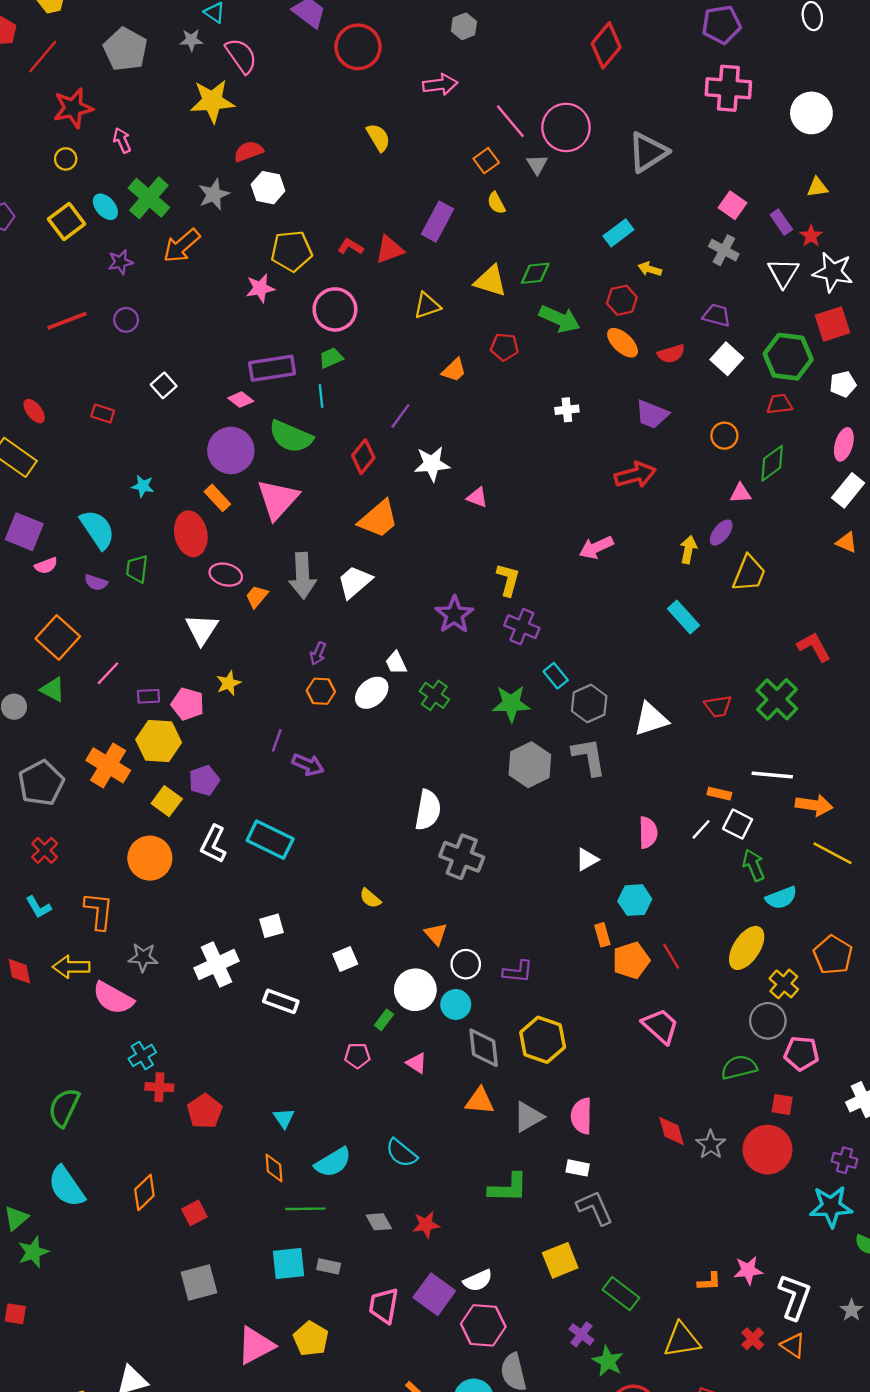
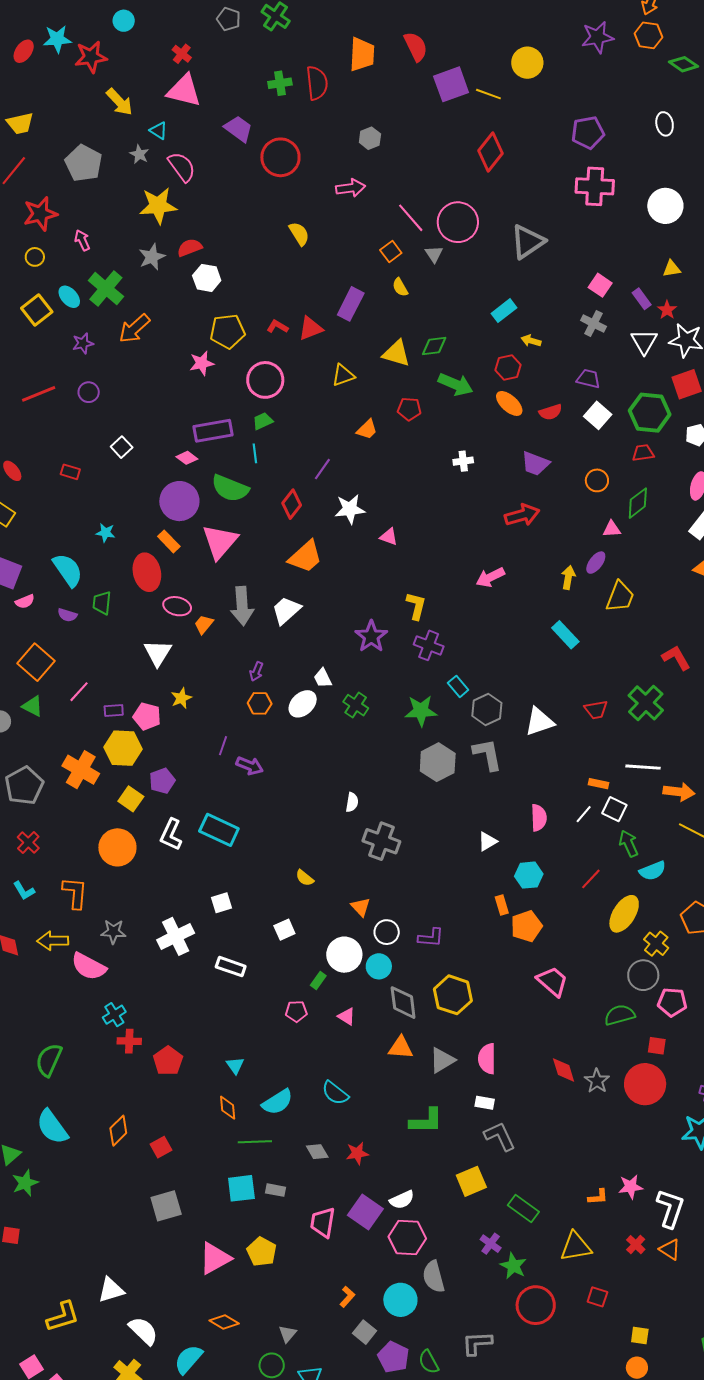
gray star: (191, 40) -> (139, 154), turned 30
gray star: (214, 194) -> (152, 257), moved
white semicircle: (428, 810) -> (352, 802), size x0.6
red line: (671, 956) -> (591, 879), moved, turned 75

